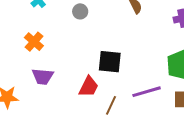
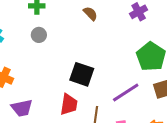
black square: (110, 62) -> (82, 74), turned 30

